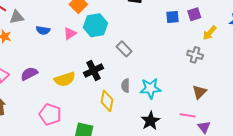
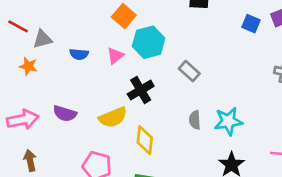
blue square: (173, 17) -> (251, 24), turned 32
black cross: (93, 70) -> (141, 90), moved
purple semicircle: (29, 74) -> (65, 114), turned -132
yellow diamond: (107, 101) -> (145, 140), moved

